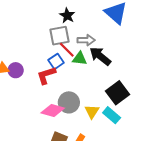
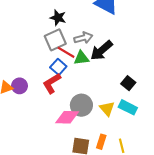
black arrow: (100, 56) -> (102, 50), turned -65
black square: (118, 93) -> (128, 83), size x0.6

